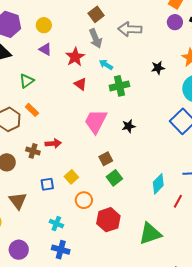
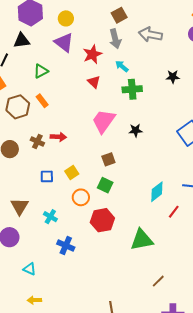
purple triangle: (45, 49) -> (64, 42), size x1.5
green square: (114, 178) -> (105, 185), moved, turned -35
brown triangle: (18, 201) -> (20, 206), moved
blue cross: (61, 250) -> (66, 246), moved

